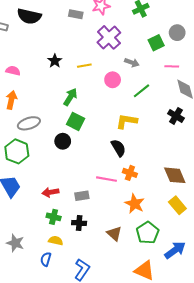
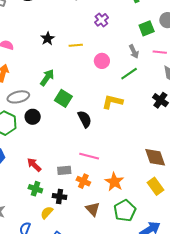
purple cross: (109, 37) -> (101, 20), size x0.6
gray arrow: (132, 63) -> (134, 52), moved, turned 40
green arrow: (70, 97) -> (47, 78), moved
black circle: (63, 141) -> (33, 117), moved
black semicircle: (118, 148) -> (85, 119), moved
orange cross: (130, 173) -> (83, 181), moved
red arrow: (50, 192) -> (34, 165), turned 49
yellow semicircle: (56, 241) -> (47, 213), moved, turned -64

